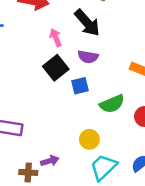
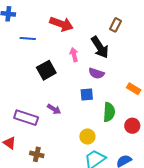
black square: (56, 68) -> (46, 70), moved
green semicircle: (112, 104) -> (109, 112), turned -72
purple arrow: (50, 161) -> (54, 109), moved, turned 40

